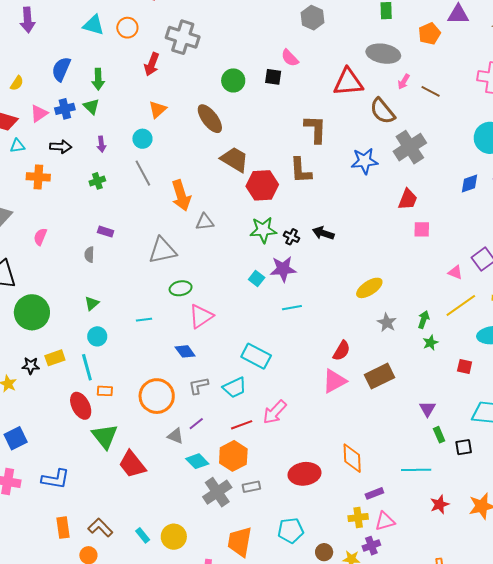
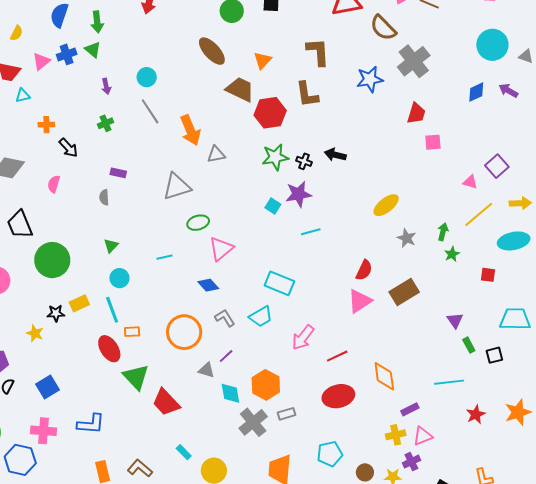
orange triangle: (158, 109) -> (263, 60), moved
black arrow: (61, 147) -> (68, 148), moved, turned 50
orange cross: (38, 177) -> (46, 125), size x0.7
gray L-shape: (199, 386) -> (225, 318), turned 75
red line: (242, 425) -> (337, 356), moved
cyan diamond: (197, 461) -> (230, 393), turned 40
cyan rectangle: (143, 535) -> (184, 452), moved

